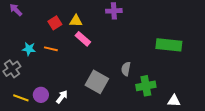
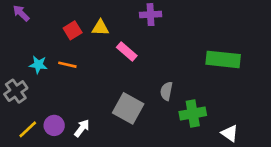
pink rectangle: (83, 39) -> (127, 52), moved
yellow line: (21, 98) -> (28, 129), turned -63
white triangle: (174, 101) -> (230, 133), turned 32

